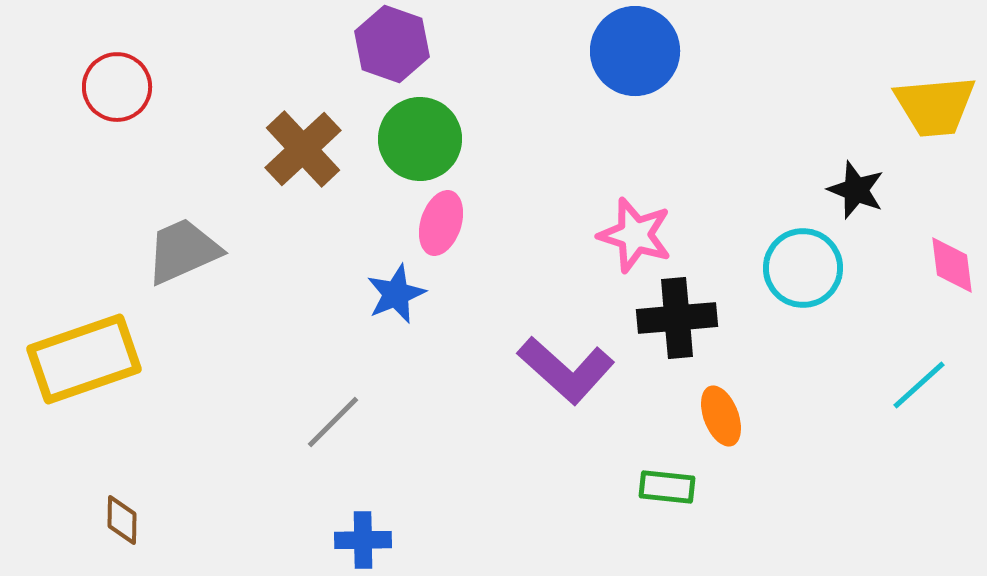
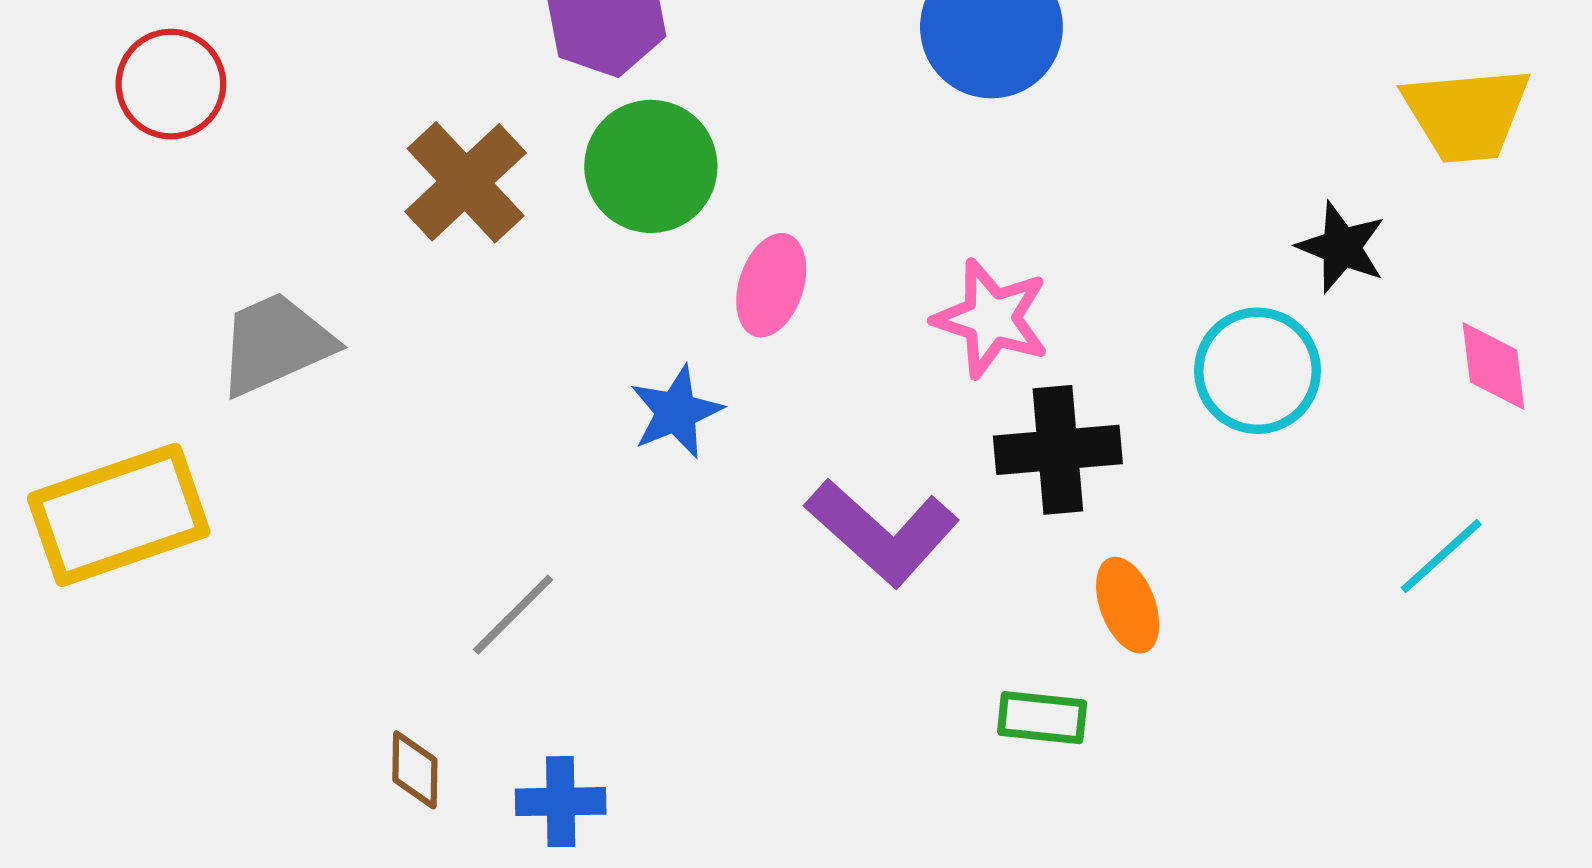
pink ellipse: (441, 223) -> (771, 285), moved
blue star: (396, 294) -> (676, 412), moved
brown diamond: (122, 520) -> (415, 770), moved

